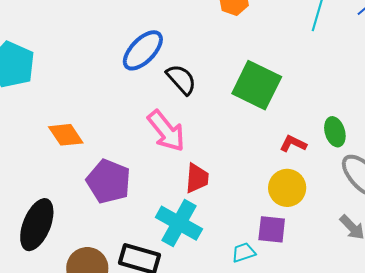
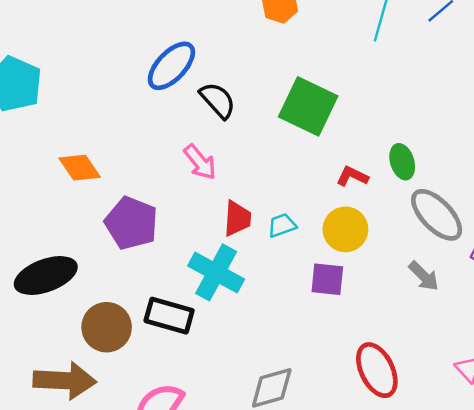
pink arrow: (166, 131) -> (200, 162), size x0.7
black ellipse: (37, 225) -> (46, 276), turned 48
cyan trapezoid: (244, 252) -> (282, 225), moved

